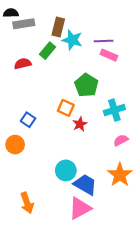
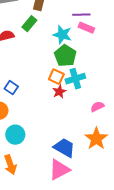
cyan star: (72, 40) -> (62, 35), moved
orange square: (66, 108) -> (56, 77), moved
cyan cross: (114, 110) -> (75, 79), moved
cyan circle: (66, 170) -> (15, 135), moved

